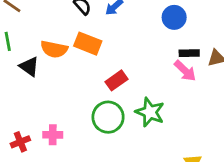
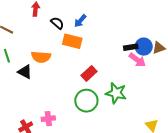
blue circle: (174, 17) -> (144, 47), moved
orange rectangle: (88, 44) -> (72, 41), moved
black rectangle: (189, 53) -> (131, 47), moved

